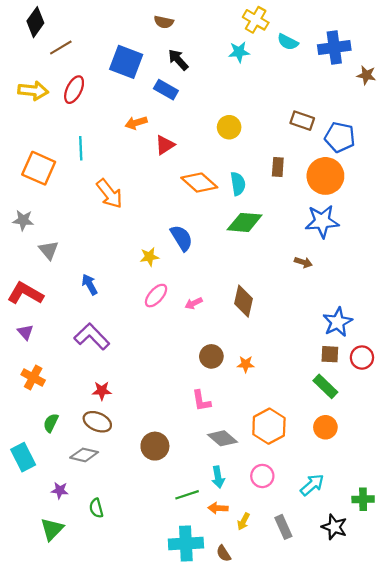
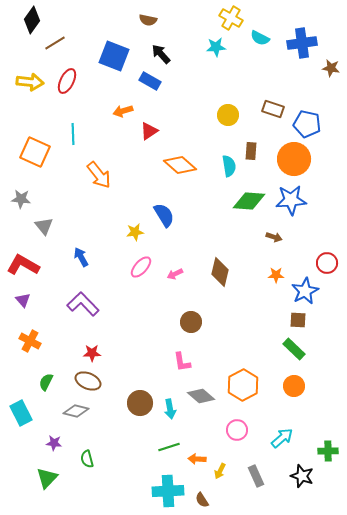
yellow circle: (229, 127) -> (228, 115), moved
cyan semicircle: (238, 184) -> (229, 166), moved
green diamond: (245, 222) -> (249, 201), moved
red circle: (362, 358) -> (327, 263), moved
orange star: (246, 364) -> (276, 275), moved
cyan arrow: (218, 477) -> (170, 409), moved

